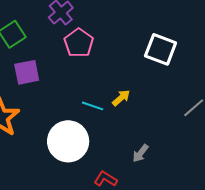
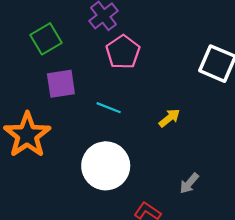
cyan line: (93, 106) -> (109, 108), moved

